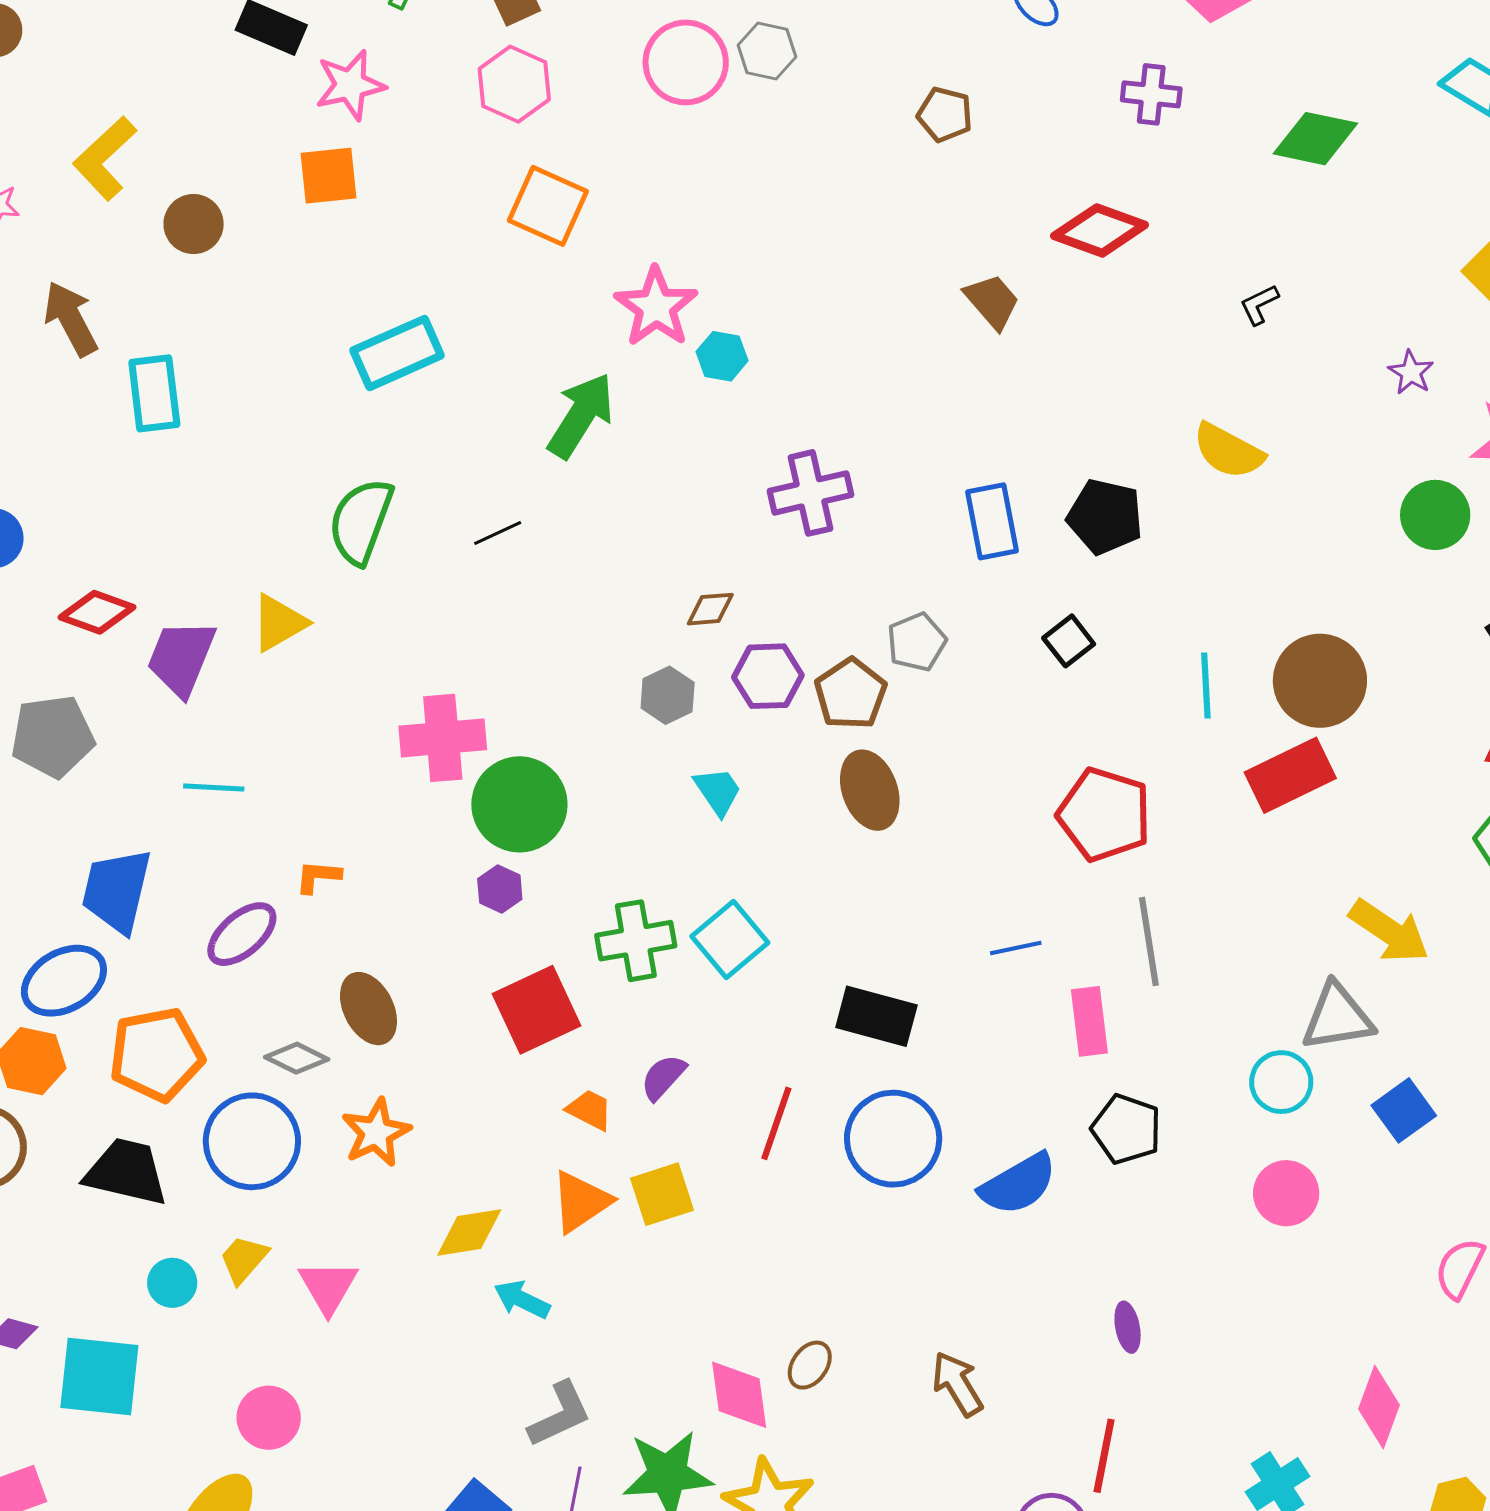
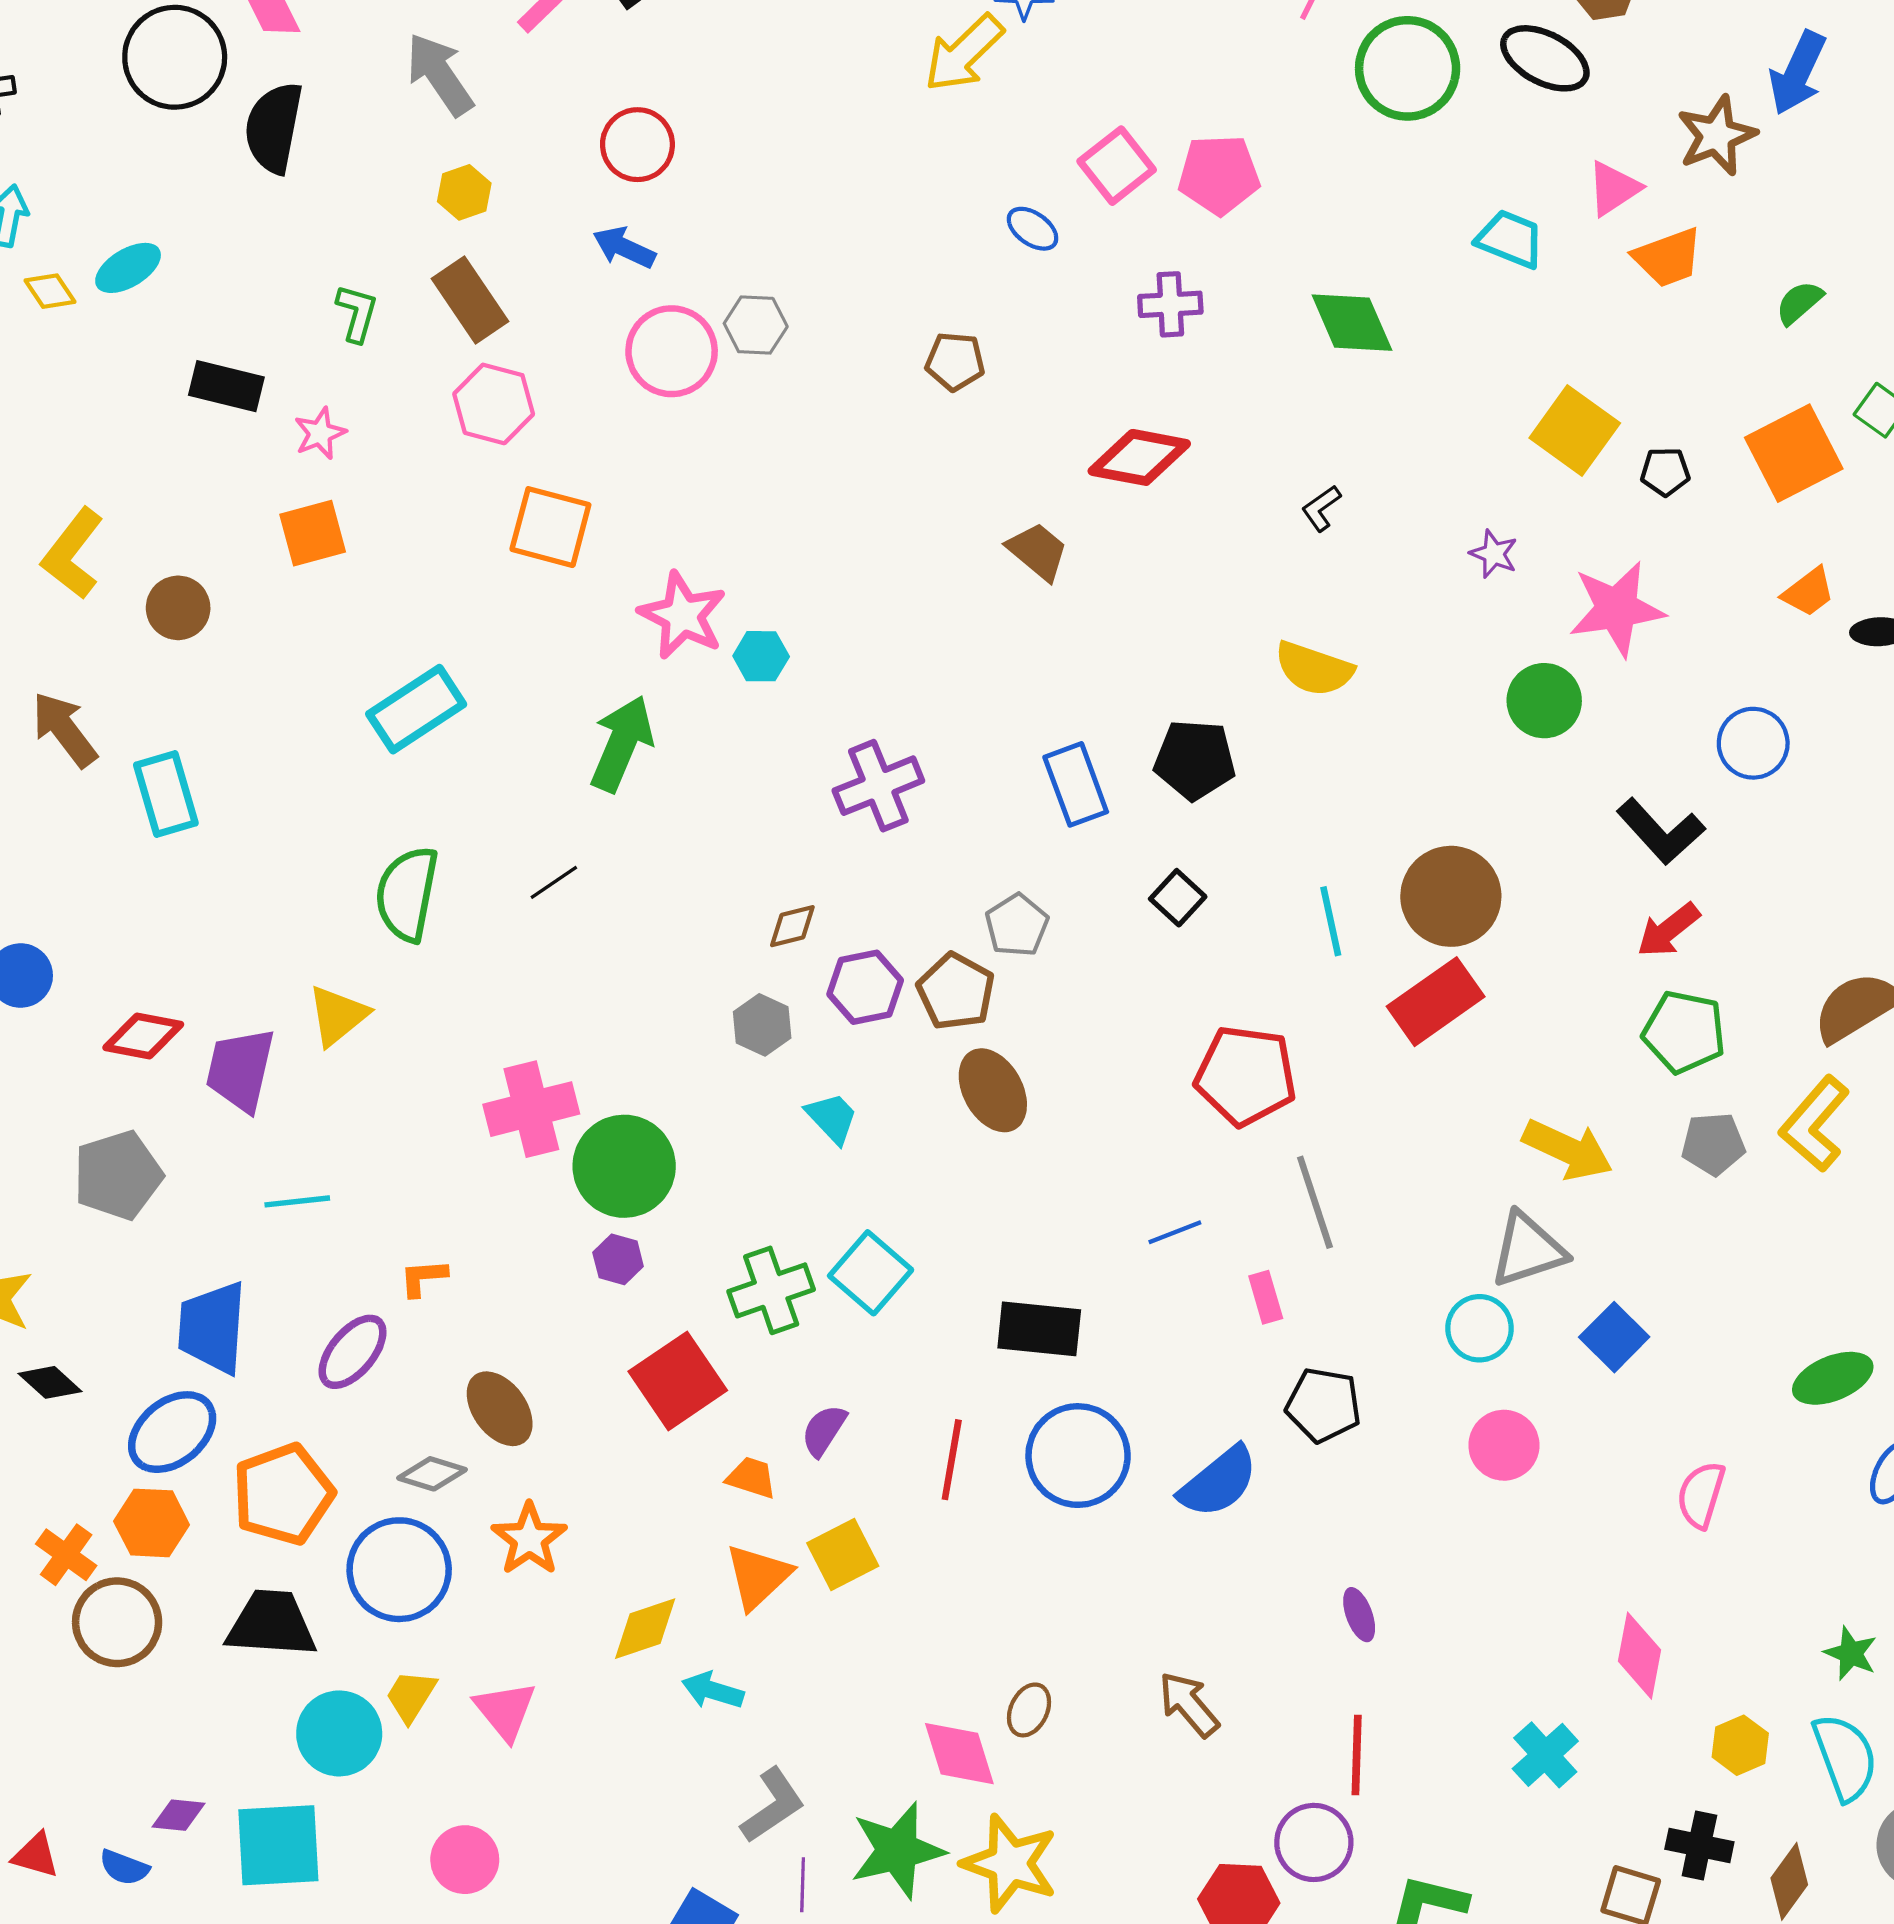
pink star: (350, 85) -> (320, 433), size x0.7
green diamond: (1315, 139) -> (1352, 323), turned 64
pink rectangle: (1089, 1021) -> (1266, 1297), size x0.7
cyan circle: (172, 1283) -> (339, 1733), size x1.6

